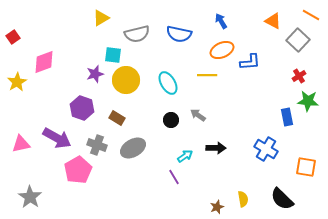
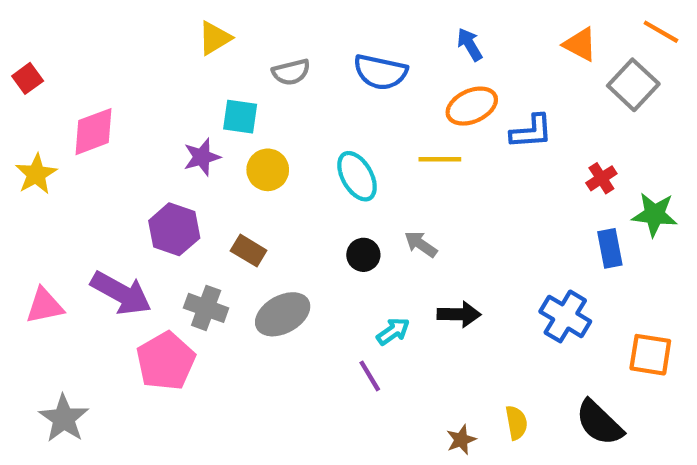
gray semicircle: (137, 34) -> (291, 72), size x0.7
red cross: (299, 76) -> (601, 178), moved
yellow circle: (126, 80) -> (268, 170), size x0.7

